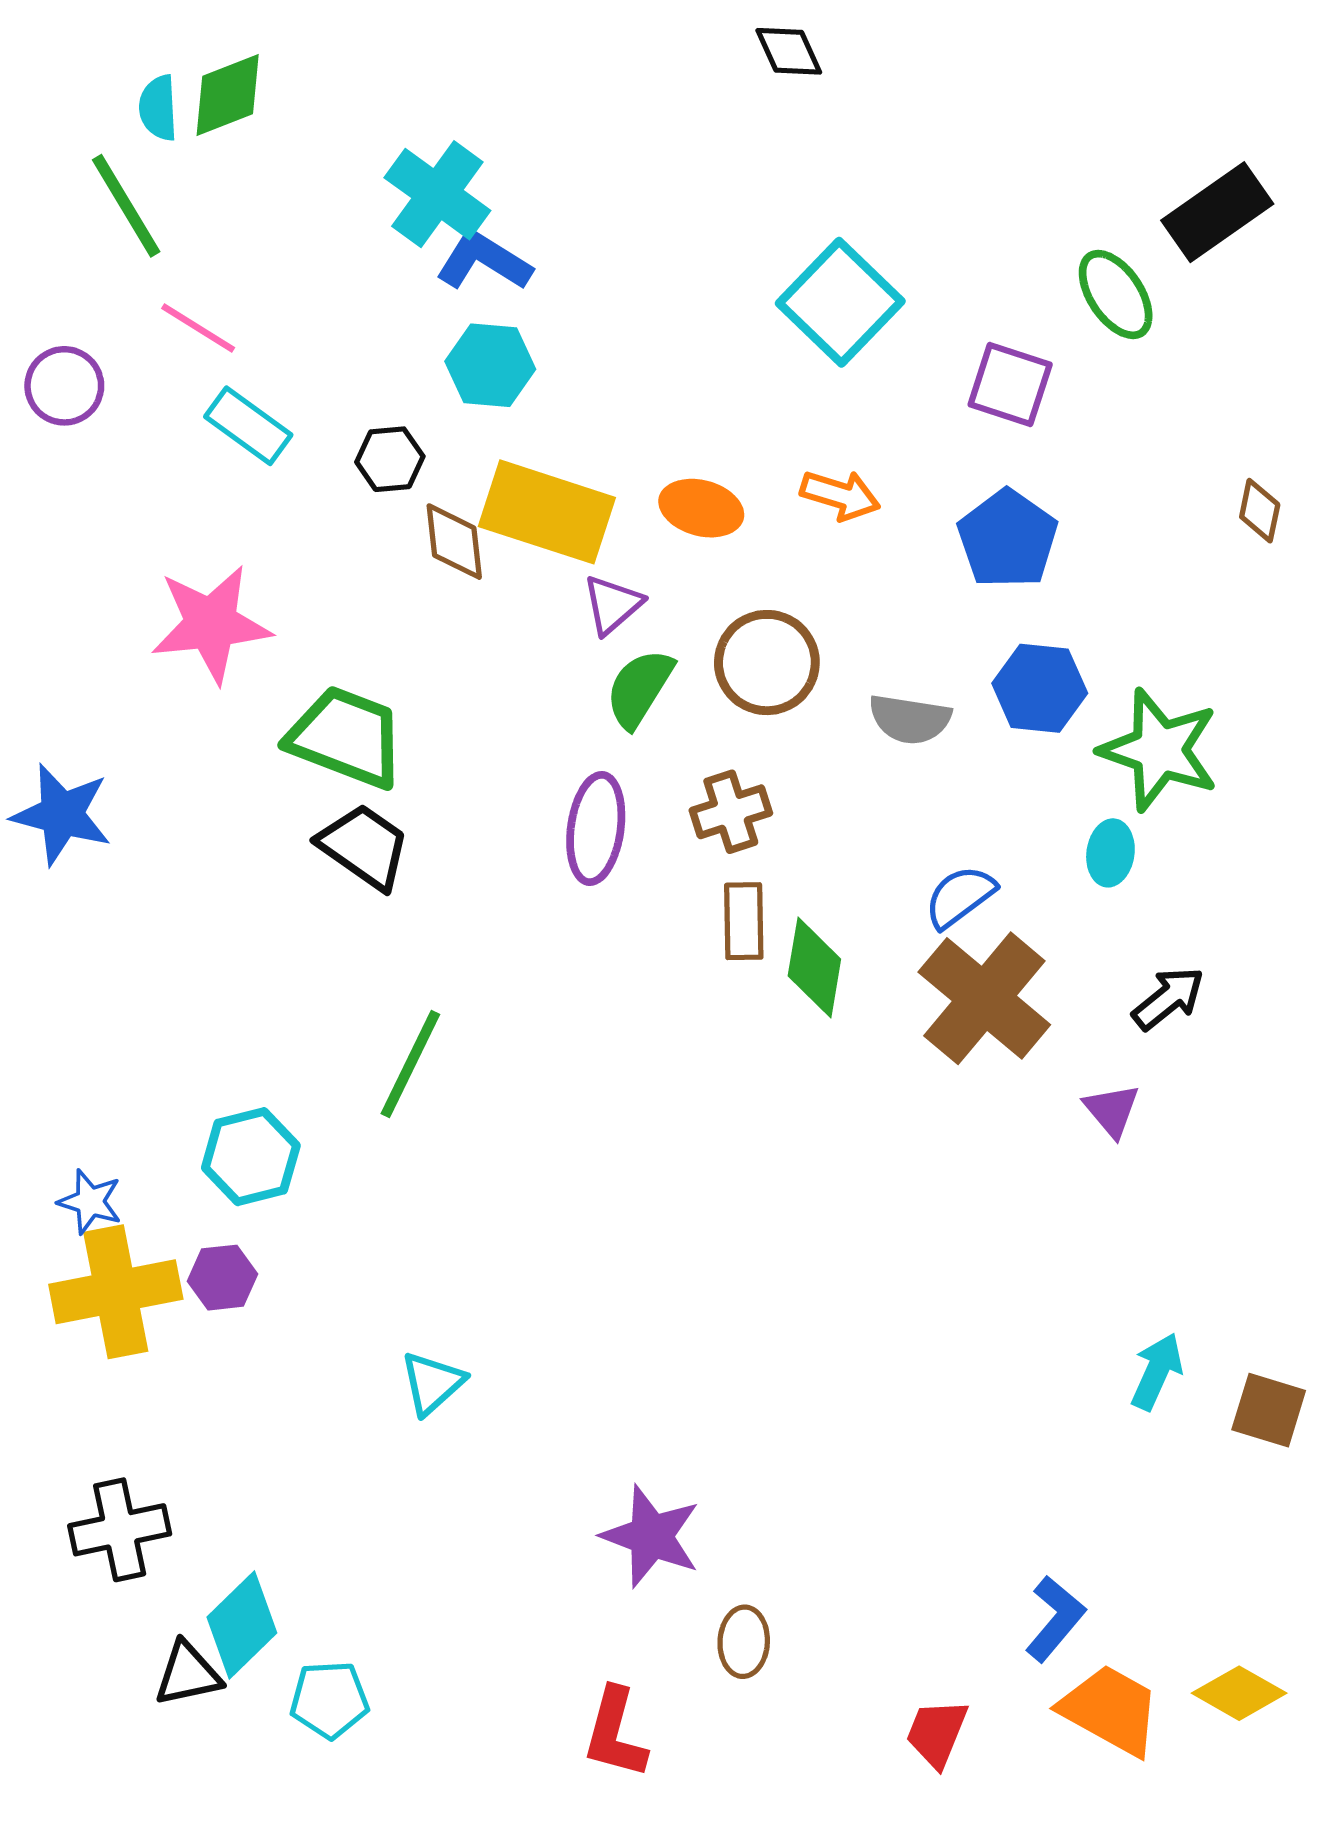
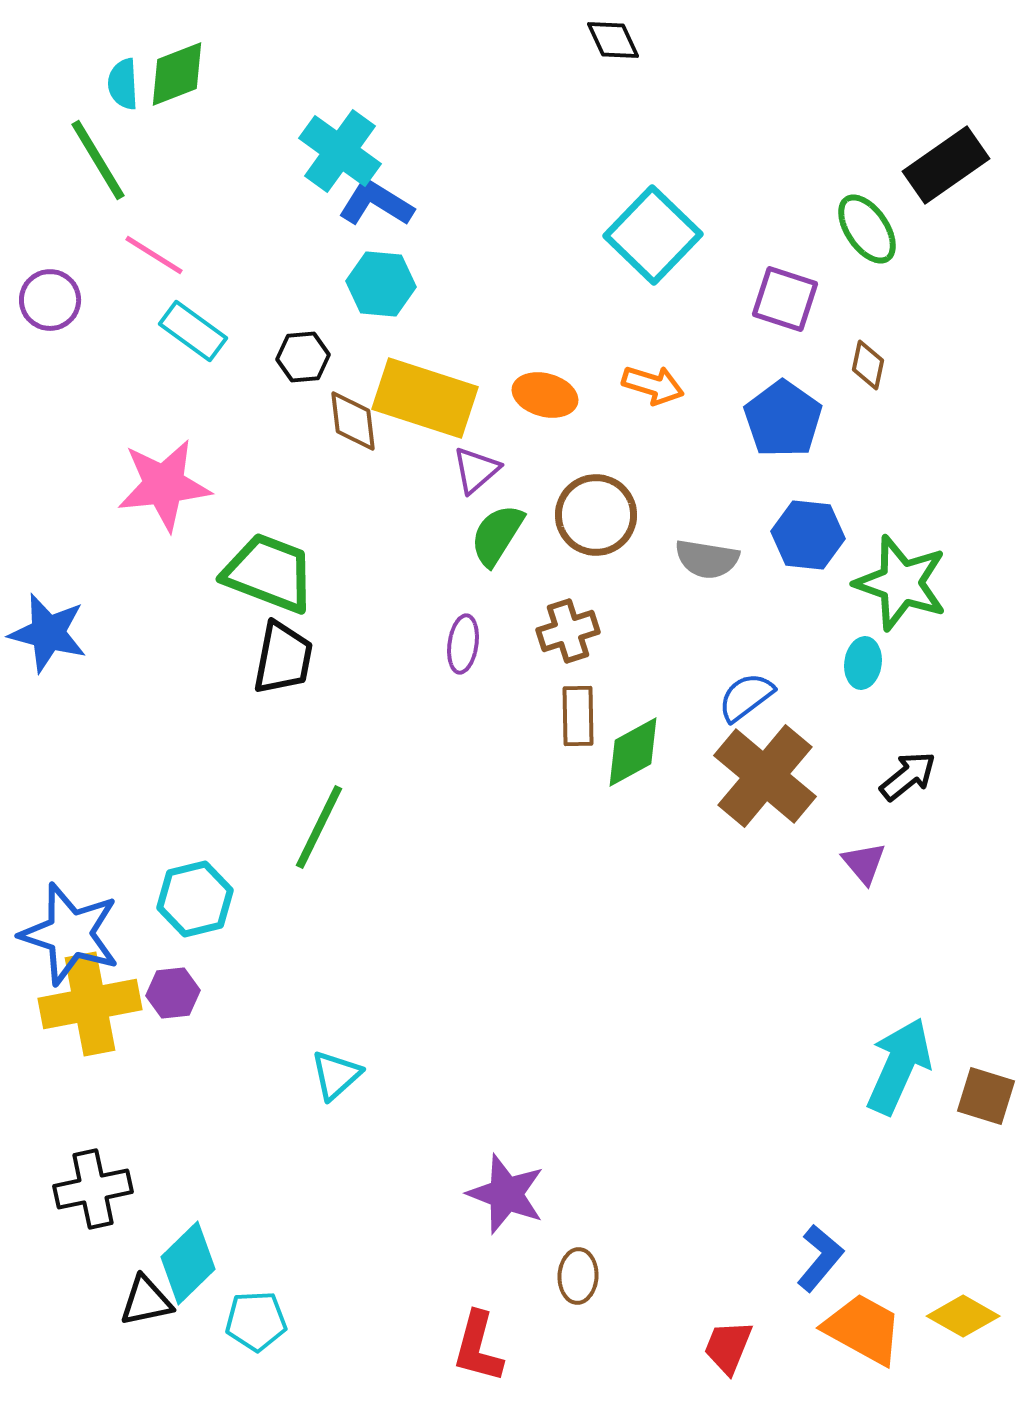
brown diamond: (1260, 511) -> (868, 365), moved
purple ellipse: (596, 829) -> (463, 644), size x0.7
black trapezoid: (364, 847) -> (283, 658), turned 66
green diamond: (814, 967) -> (633, 752), turned 52
blue star: (90, 1202) -> (70, 934), size x2.0
cyan arrow: (1157, 1372) -> (899, 1066), size x1.6

